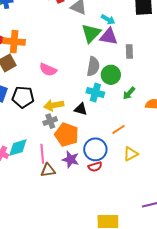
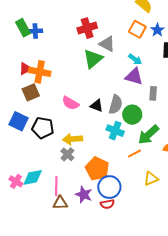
green triangle: (91, 33) -> (93, 59), moved
green arrow: (129, 93) -> (148, 135), size x1.6
black triangle: (81, 109) -> (97, 106), moved
gray cross: (50, 121) -> (67, 154), turned -32
orange line: (119, 129) -> (134, 154), moved
orange pentagon: (67, 135) -> (97, 169), moved
yellow triangle: (131, 154) -> (151, 179), moved

